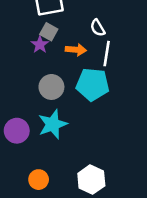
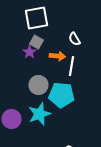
white line: (107, 54) -> (71, 66), moved
cyan pentagon: (93, 84) -> (61, 95), moved

